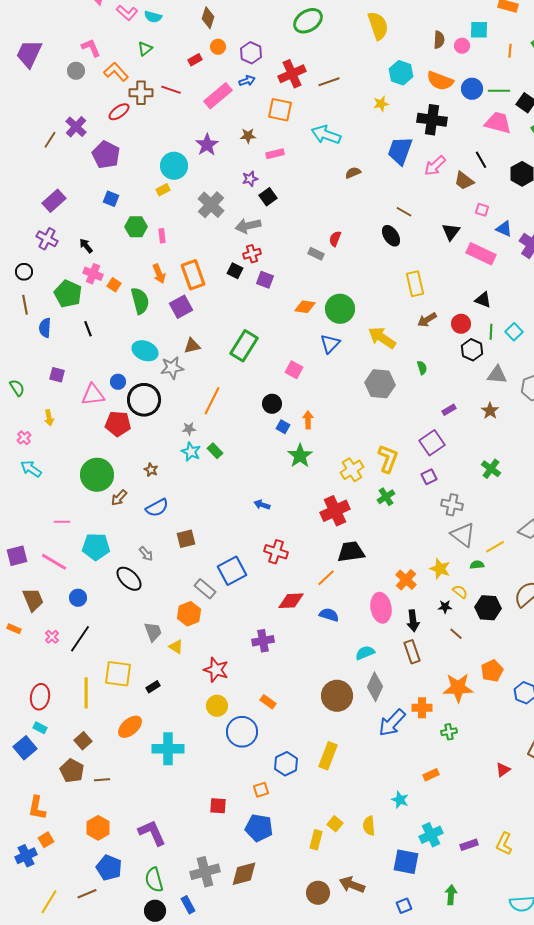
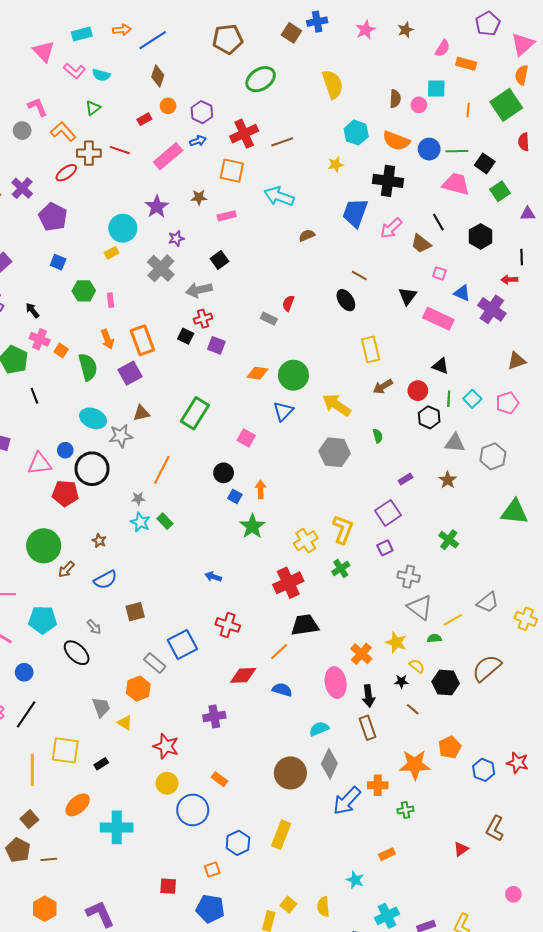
purple star: (250, 179) -> (176, 238), moved

